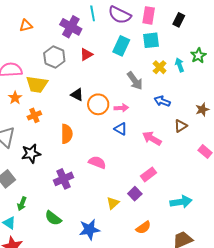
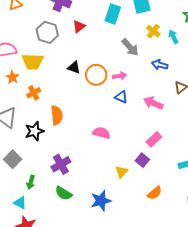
cyan arrow: (180, 65) -> (173, 37), moved
orange semicircle: (67, 134) -> (57, 115), moved
purple cross: (63, 179) -> (61, 164), moved

